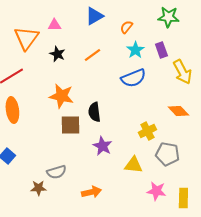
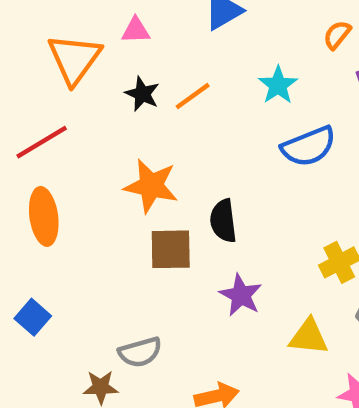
orange semicircle: (126, 27) -> (337, 35), moved
cyan star: (135, 50) -> (278, 85), moved
orange line: (92, 55) -> (193, 96), moved

